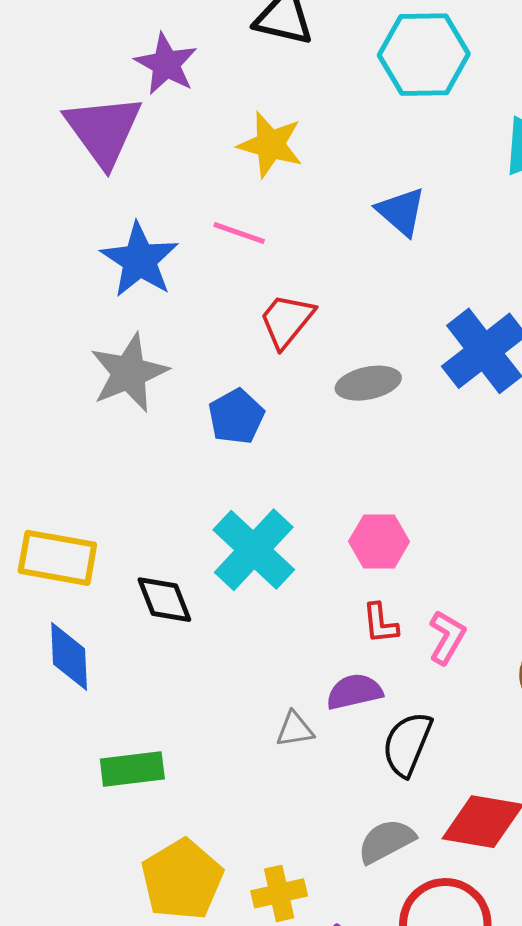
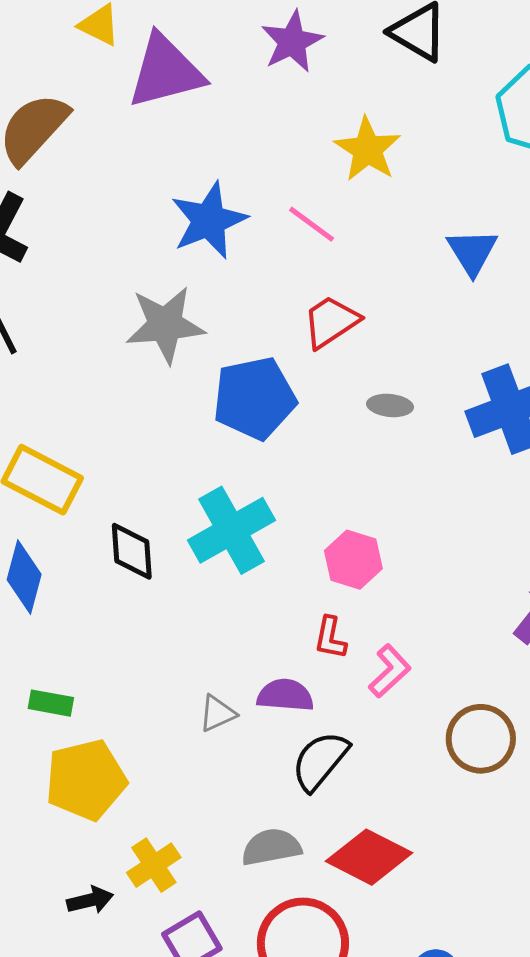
purple triangle: (103, 130) -> (166, 71), moved, turned 34
gray ellipse: (368, 383) -> (390, 405), size x0.7
blue pentagon: (236, 417) -> (254, 398), size x1.5
gray triangle: (295, 729) -> (217, 713), turned -33
green rectangle: (132, 769) -> (51, 703), size x0.7
yellow pentagon: (182, 880) -> (86, 780), moved
yellow cross: (279, 893) -> (154, 865), turned -38

